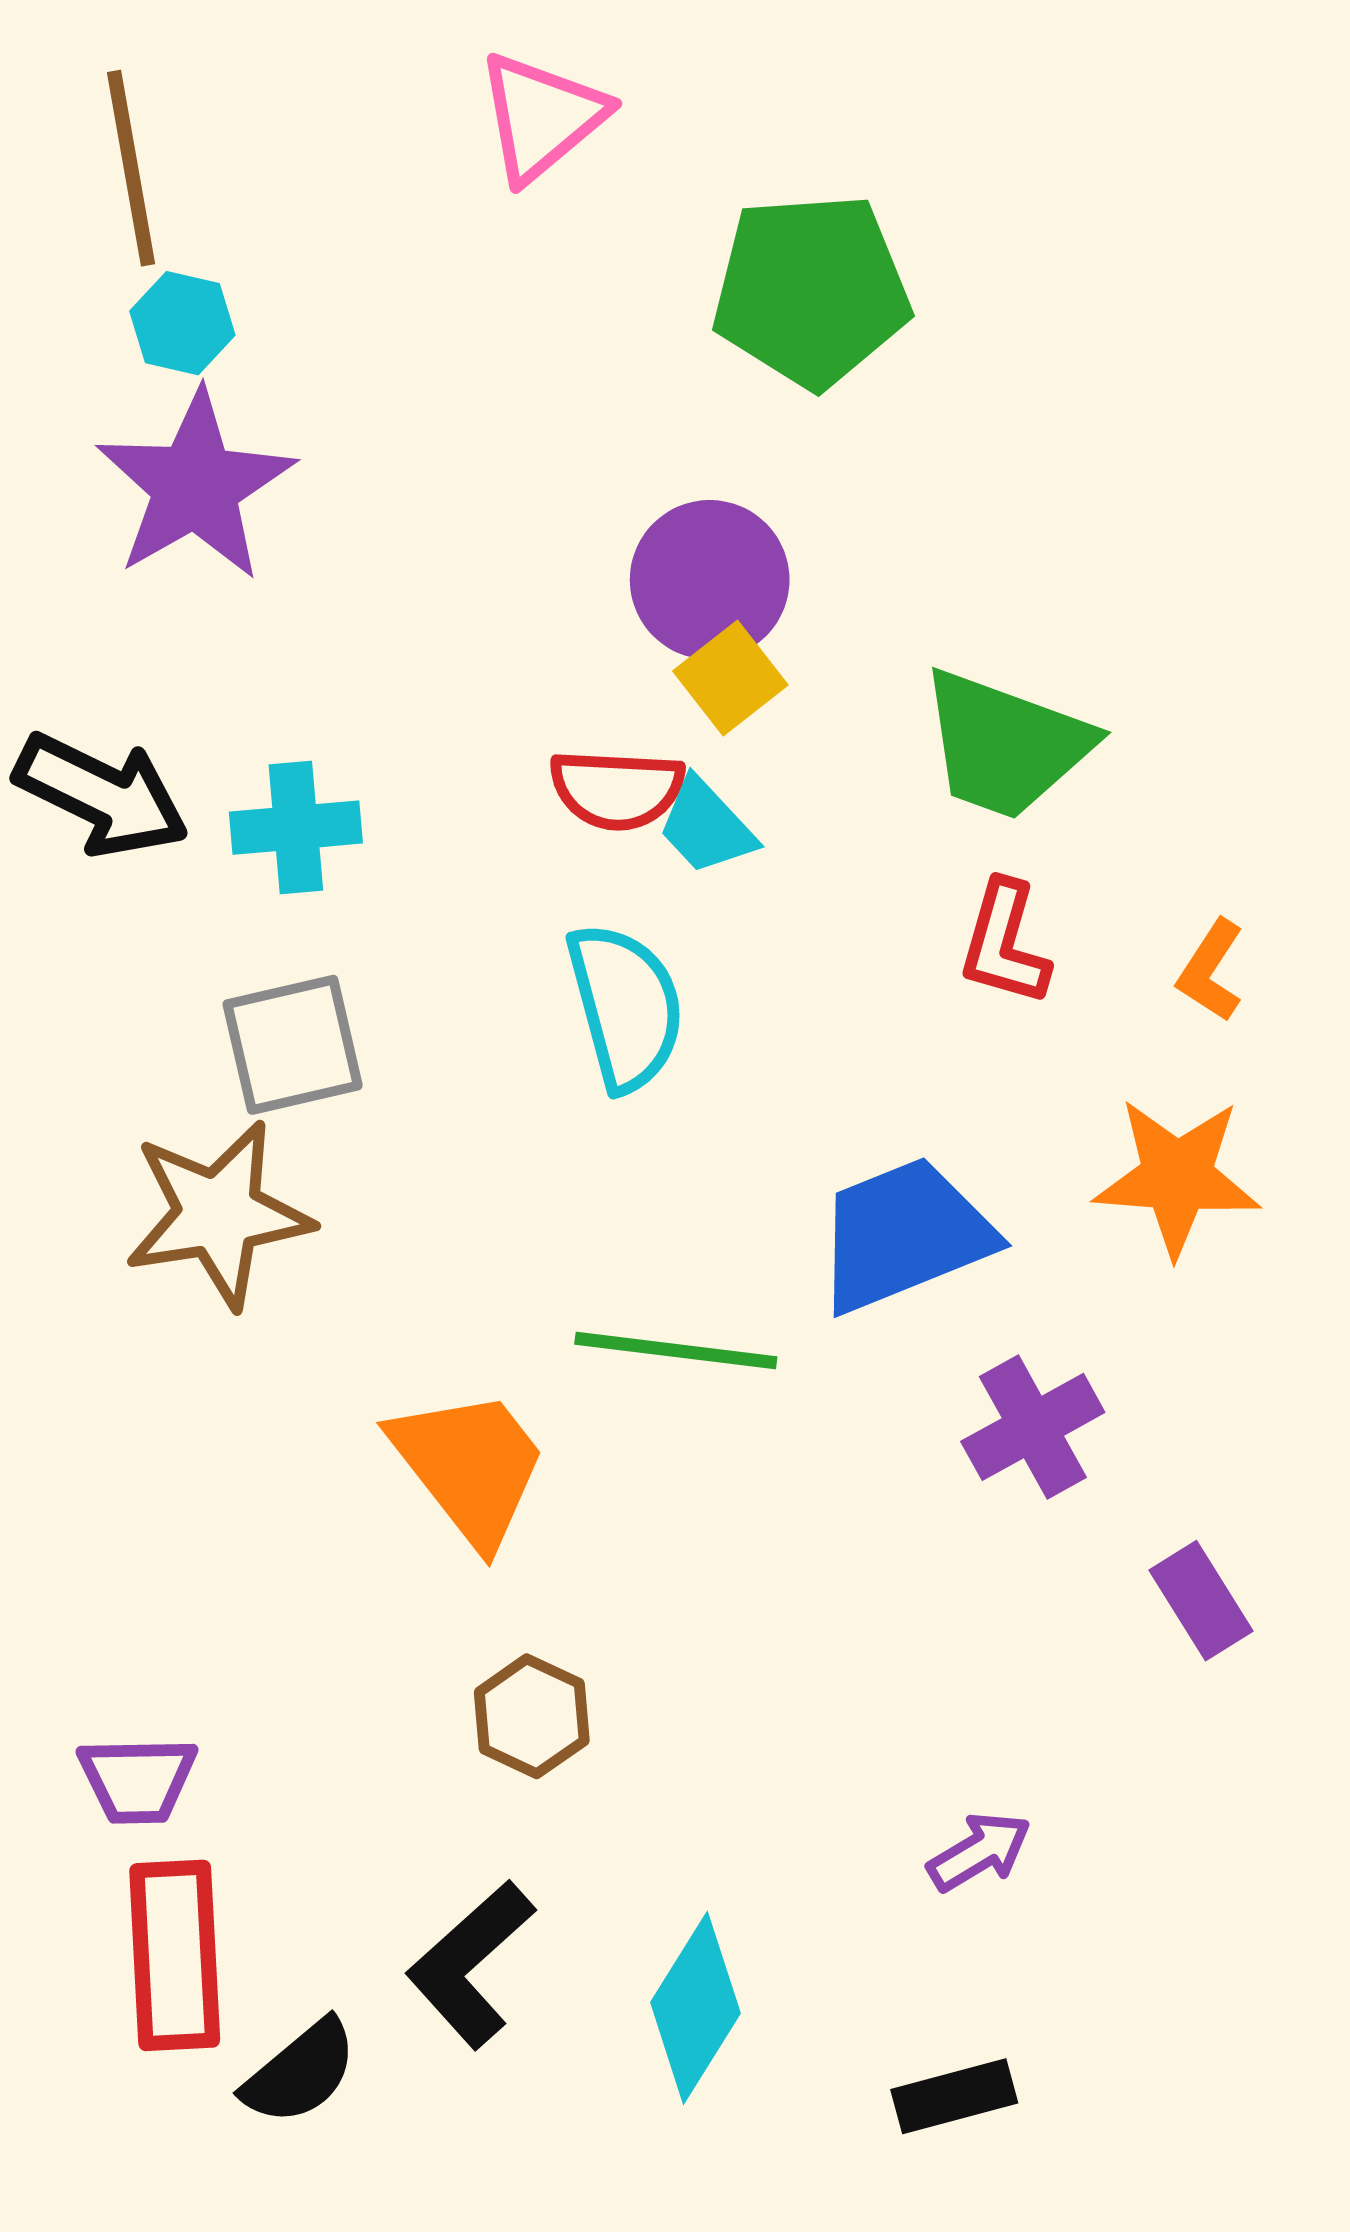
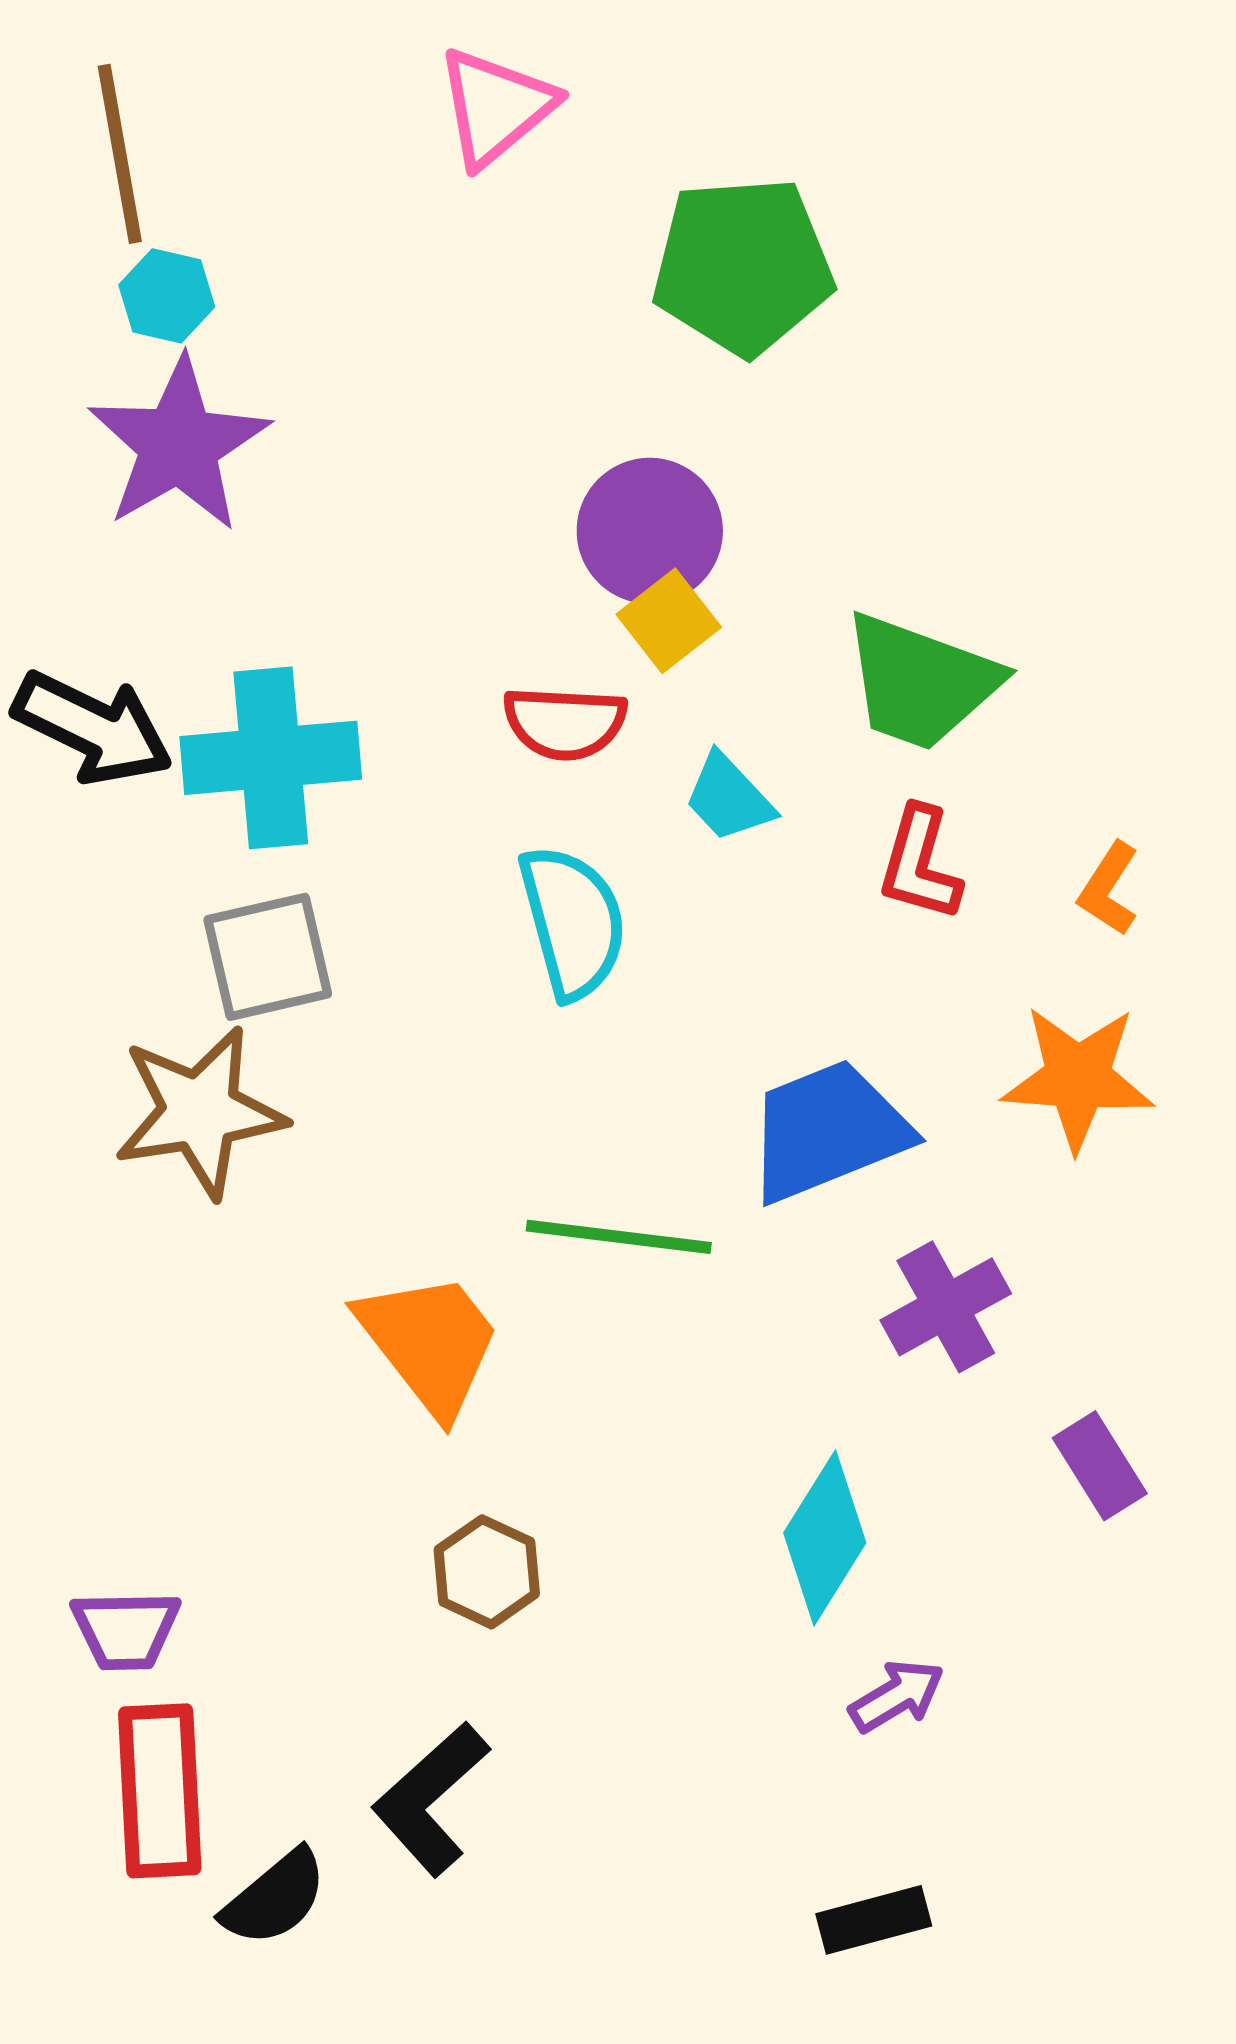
cyan trapezoid: (706, 826) -> (729, 798), moved
cyan cross: (296, 828) -> (271, 758), size x1.5
cyan diamond: (695, 2008) -> (825, 1538), moved

